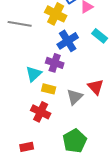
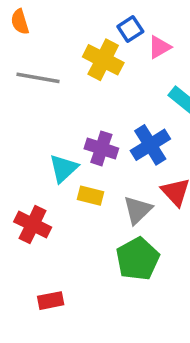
blue cross: (68, 41) -> (150, 145), moved
red cross: (41, 112) -> (33, 224), moved
green pentagon: (75, 141) -> (138, 259), moved

